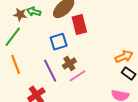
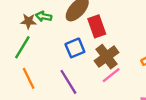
brown cross: (69, 63) -> (106, 57), moved, size x1.5
pink line: (78, 76) -> (111, 75), moved

